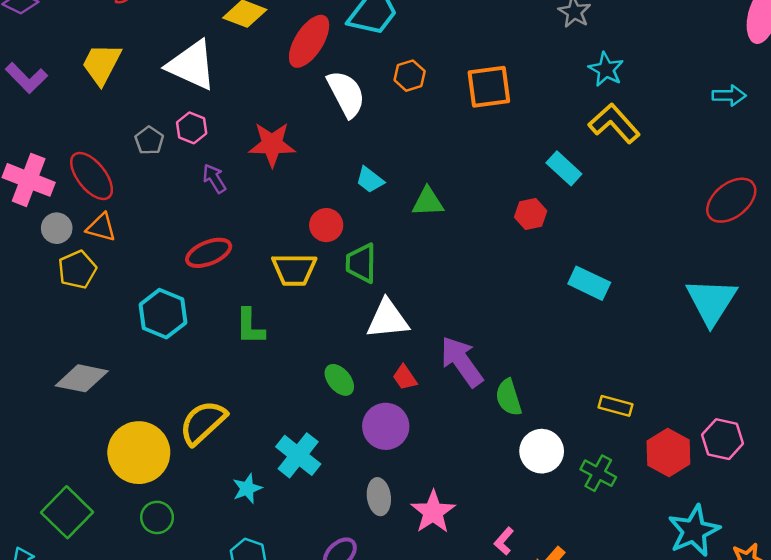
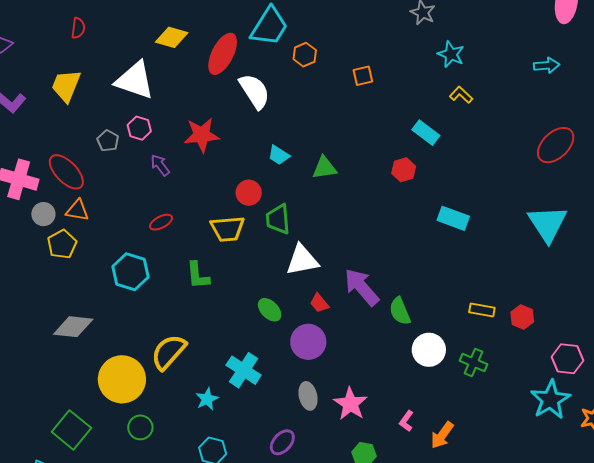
orange hexagon: (410, 76) -> (305, 55), moved
orange square: (489, 87) -> (363, 76), size x0.6
yellow L-shape: (614, 123) -> (461, 95), size x0.6
red ellipse: (209, 253) -> (161, 222), size x0.7
pink hexagon: (723, 439) -> (567, 359), moved
red hexagon: (668, 453) -> (522, 317), moved, size x0.7

